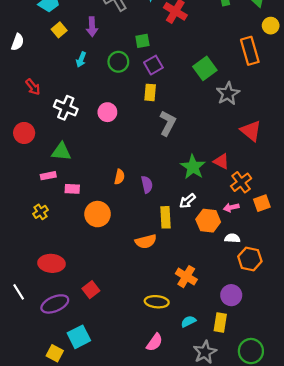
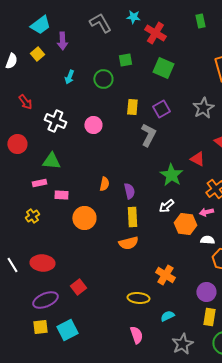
purple arrow: (92, 27) -> (62, 41), moved
yellow square: (59, 30) -> (37, 54), moved
purple square: (153, 65) -> (161, 109), moved
green square: (205, 68) -> (163, 68), moved, turned -30
red triangle: (221, 161) -> (197, 159), moved
yellow rectangle: (165, 217) -> (132, 217), moved
white line: (19, 292) -> (12, 265), moved
yellow rectangle: (220, 323) -> (209, 317), moved
pink semicircle: (155, 342) -> (136, 335), turned -54
yellow square: (55, 353) -> (40, 327), moved, turned -35

